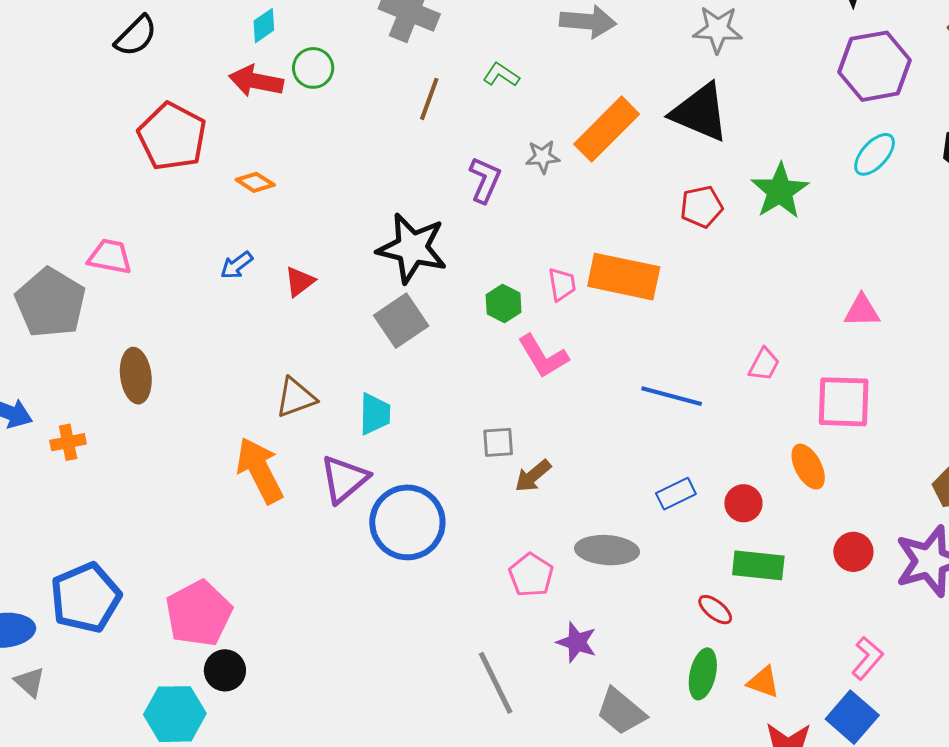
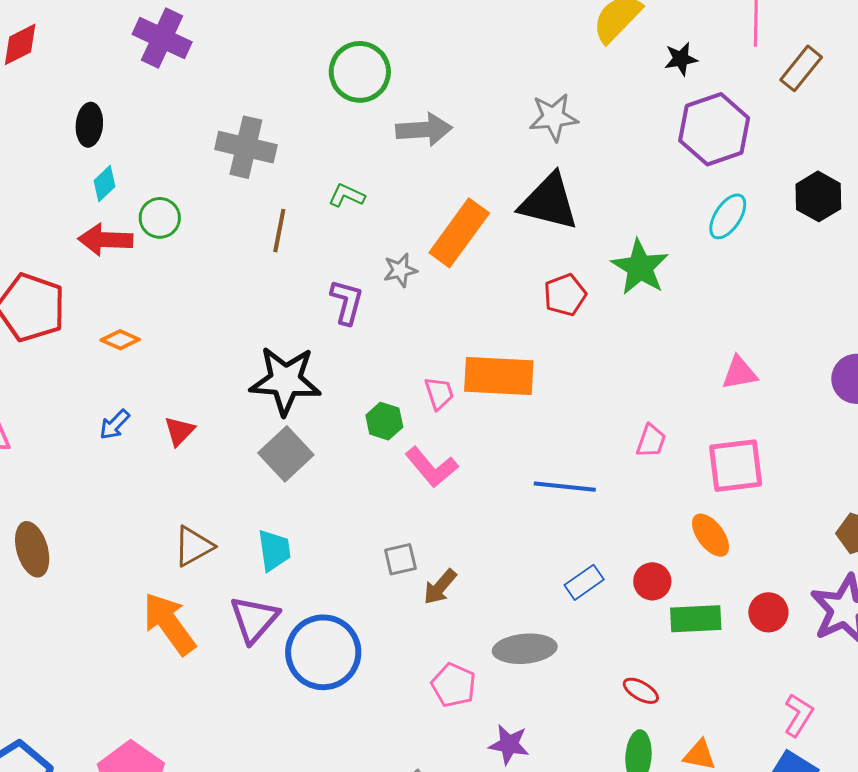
green rectangle: (758, 565) -> (696, 619), moved

